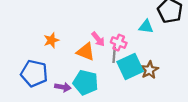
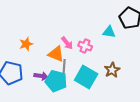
gray line: (114, 55) -> (64, 66), moved
cyan square: (130, 67) -> (86, 77), moved, turned -35
purple arrow: (63, 87) -> (41, 76), moved

